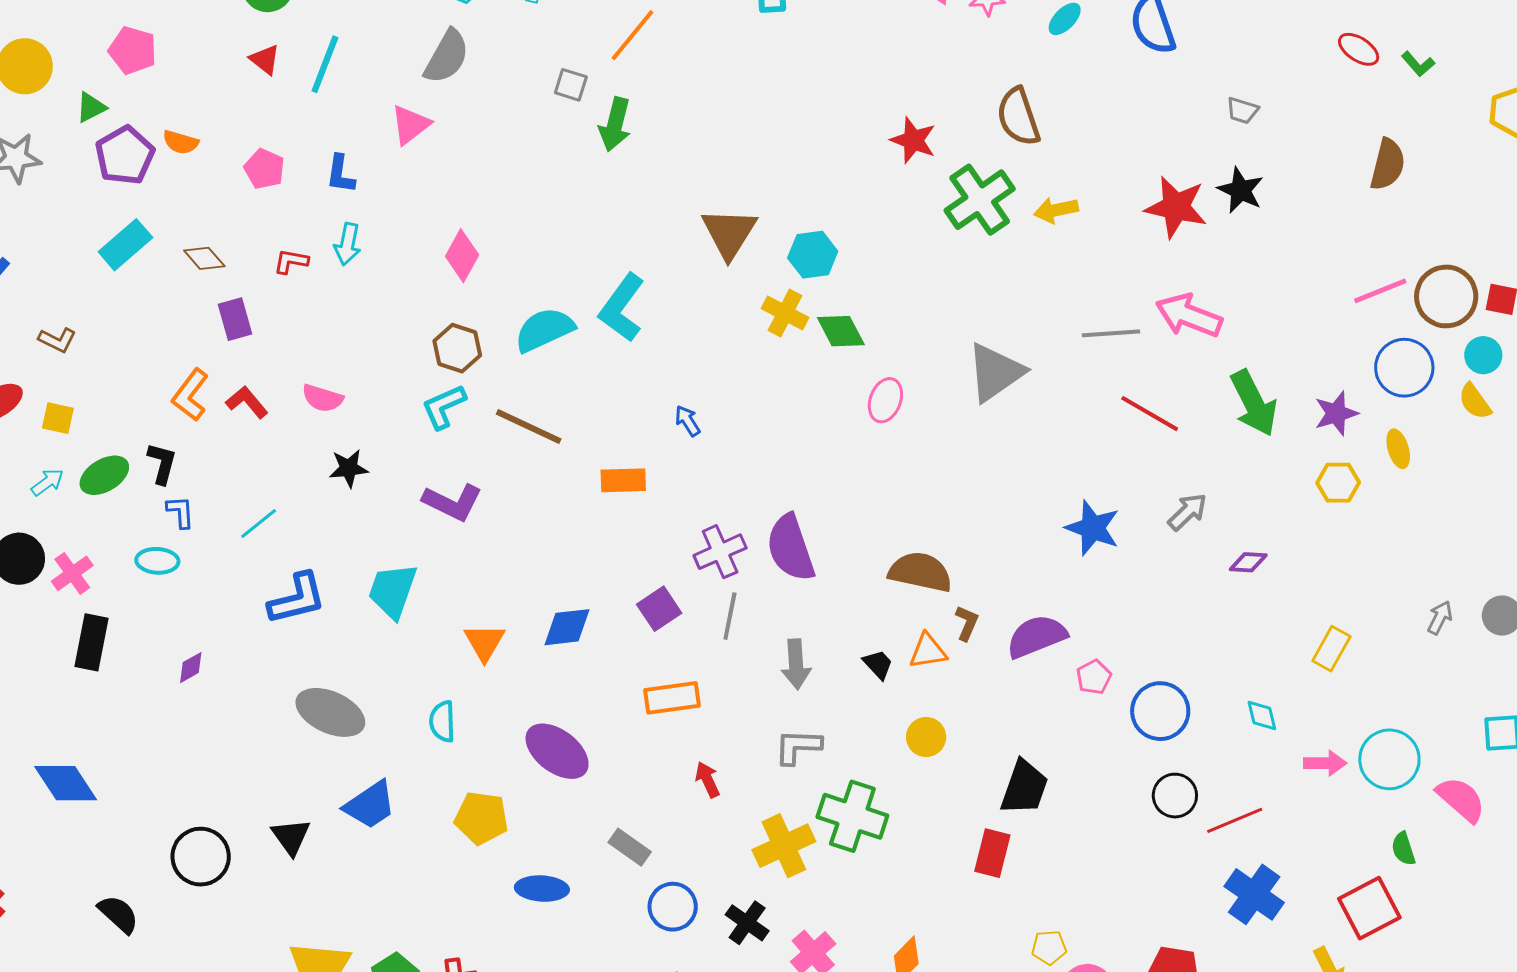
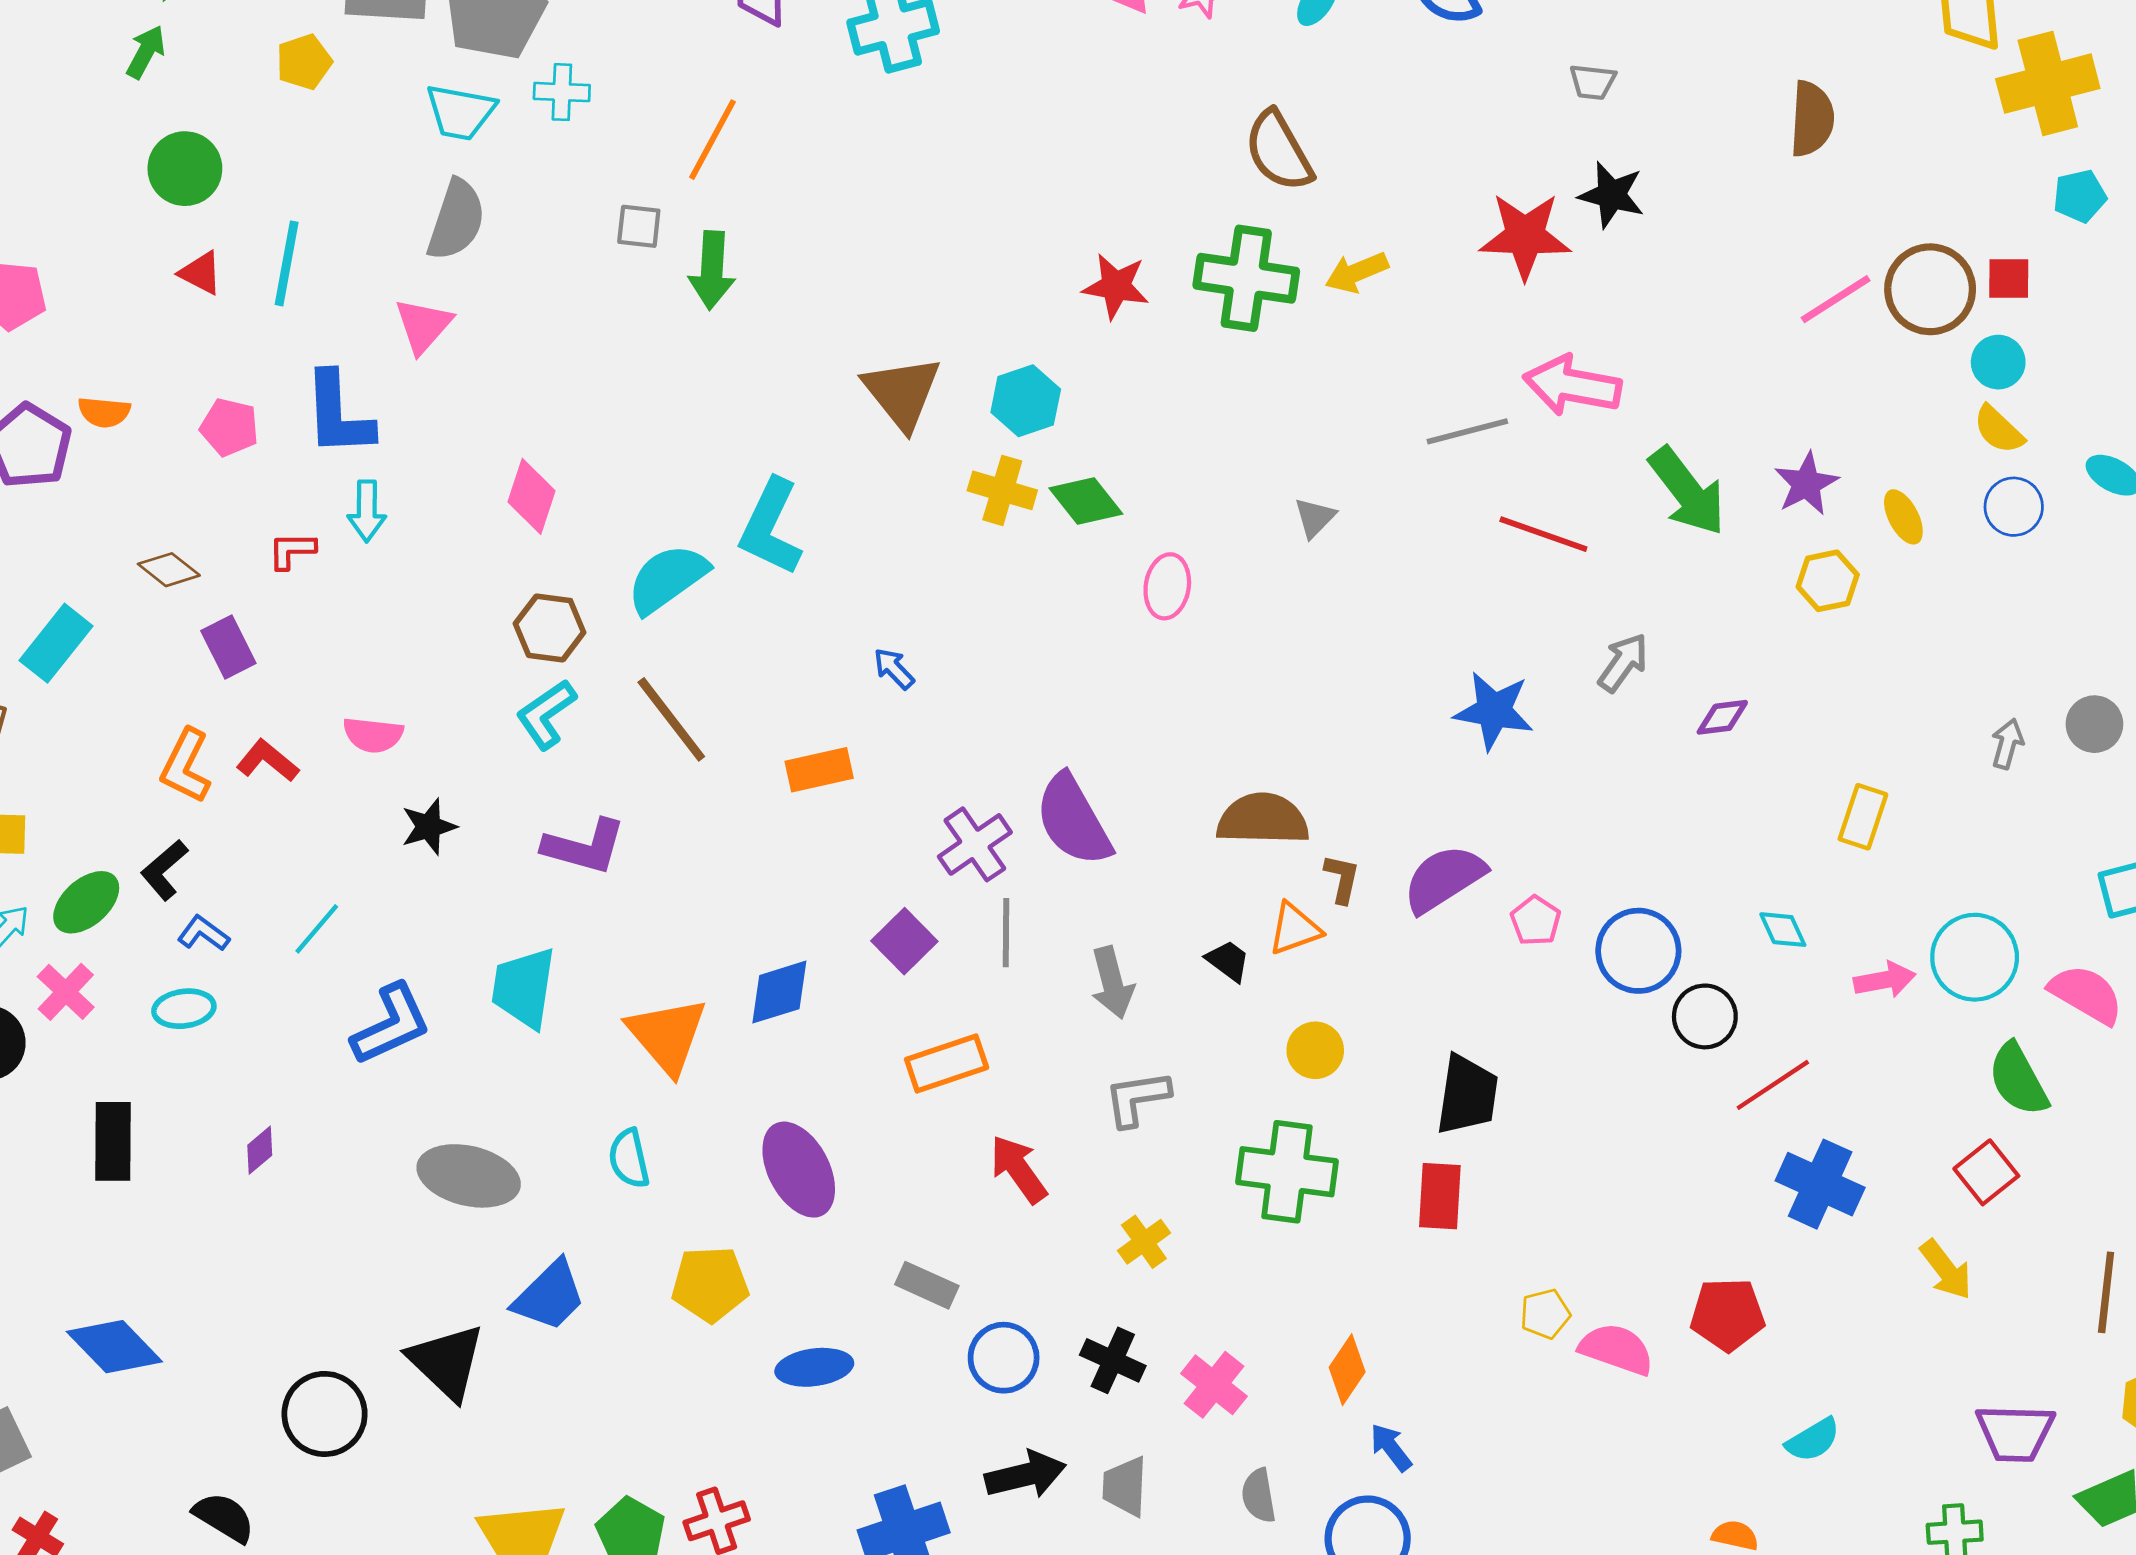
red star: (913, 140) -> (1116, 286), moved
blue L-shape: (341, 174) -> (338, 414), size x1.6
green cross: (980, 200) -> (1246, 278), turned -36
cyan rectangle: (125, 245) -> (56, 643), moved
blue circle: (1404, 368) -> (2014, 507), moved, size x0.7
gray triangle: (995, 372) -> (1315, 518), size x0.5
brown line: (529, 426) -> (671, 719), turned 38
black L-shape: (162, 463) -> (164, 870), turned -135
blue L-shape: (180, 512) -> (203, 933), turned -39
pink cross: (72, 573) -> (66, 992), moved
orange triangle: (485, 642) -> (667, 1035), size x1.4
purple ellipse: (557, 751) -> (799, 1170), turned 36
red arrow: (707, 780) -> (1018, 1169), size x1.4
black circle: (1175, 796) -> (1705, 1016), moved
green cross: (852, 816) -> (1287, 1172), moved
black triangle: (291, 837) -> (447, 1362), size x1.4
yellow cross: (784, 846) -> (1144, 1242), size x0.6
green semicircle: (1403, 849) -> (2018, 1079), size x1.6
red square: (1369, 908) -> (1986, 1172), size x0.7

